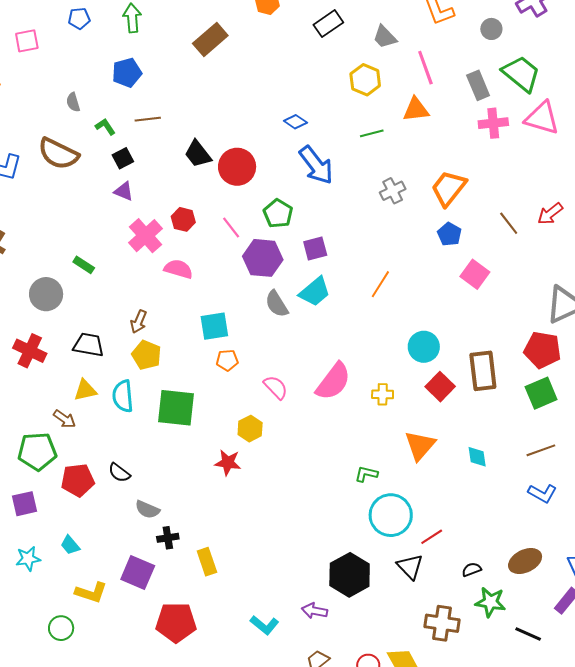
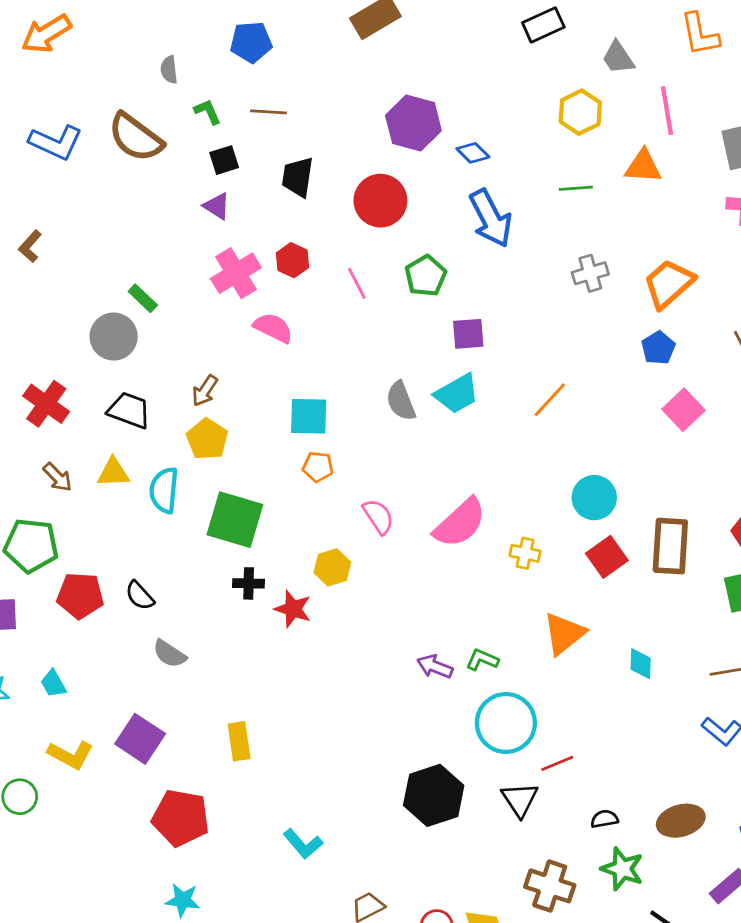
black trapezoid: (198, 154) -> (298, 177), moved, turned 36
purple hexagon: (263, 258) -> (413, 123), moved
gray circle: (46, 294) -> (114, 337), moved
brown arrow: (65, 419) -> (58, 477), moved
black cross: (168, 538) -> (249, 583), moved
purple arrow: (314, 611) -> (435, 667), moved

